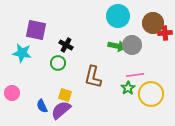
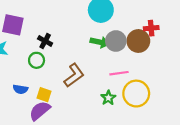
brown circle: (153, 23) -> (138, 41), moved
brown L-shape: (93, 77) -> (74, 75), turned -140
green star: (128, 88) -> (108, 98), moved
blue semicircle: (42, 106) -> (20, 89), moved, turned -56

